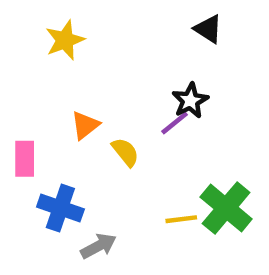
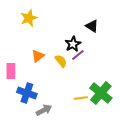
black triangle: (208, 29) -> (92, 26), moved
black star: (190, 101) -> (73, 44), moved
yellow semicircle: (125, 152) -> (61, 61), moved

